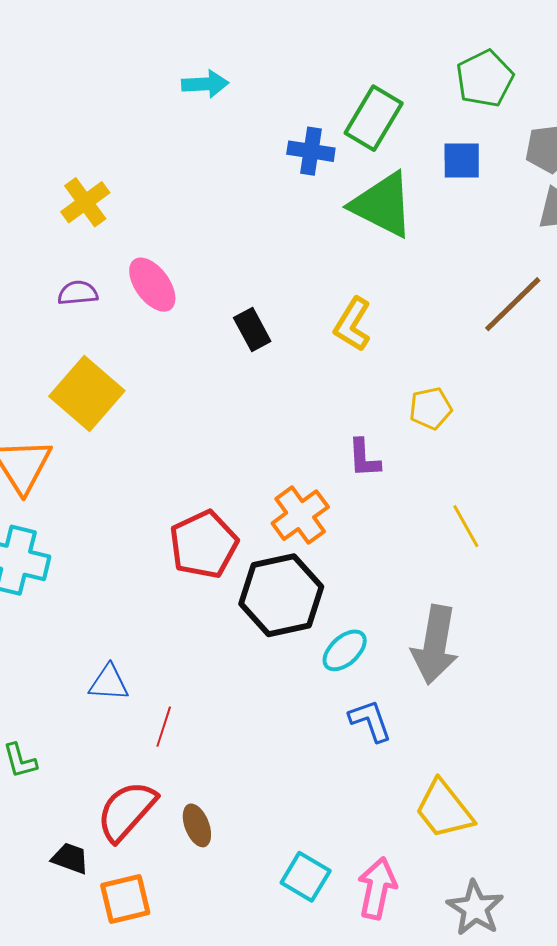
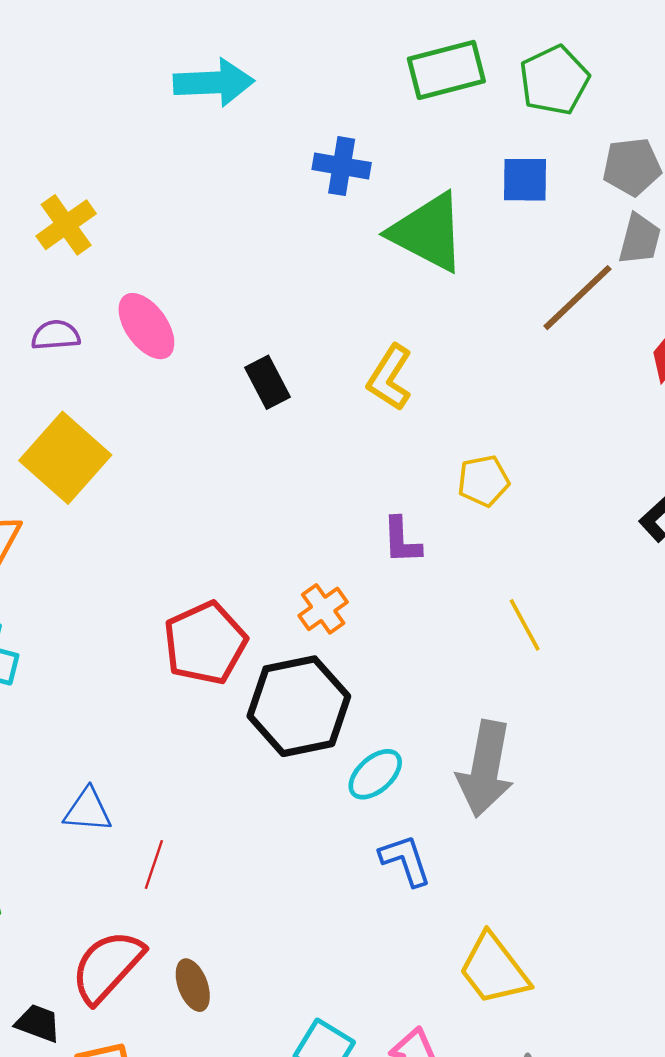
cyan arrow: (205, 84) -> (214, 83), size x1.4
green rectangle: (374, 118) -> (446, 70), moved, turned 44
brown line: (513, 304) -> (578, 298), moved
orange cross: (300, 515) -> (323, 609), size x0.7

